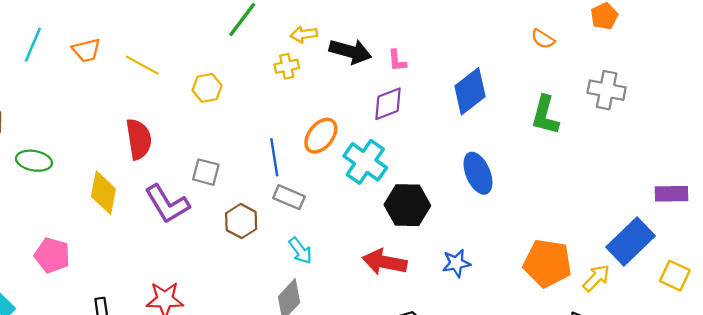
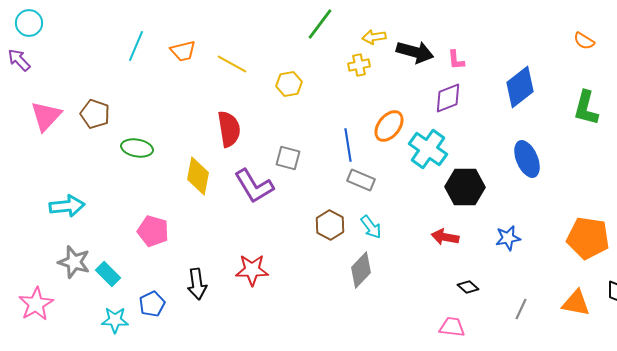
brown hexagon: (241, 221) -> (330, 225), moved
red arrow: (385, 262) -> (445, 237), size x0.7

